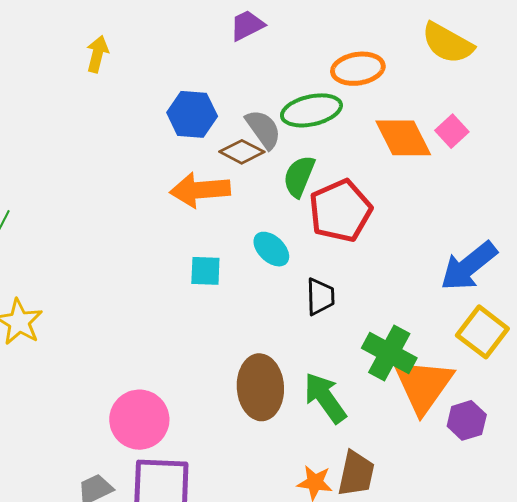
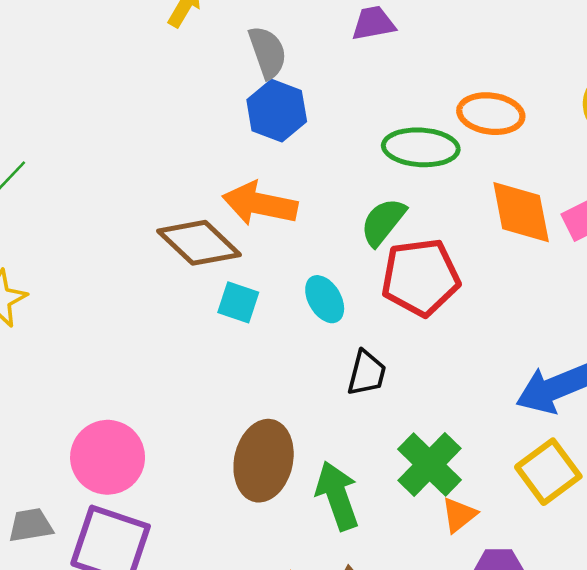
gray semicircle: (263, 129) -> (268, 52), moved
brown diamond: (242, 152) -> (199, 243), moved, size x1.5
orange triangle: (423, 385) -> (459, 515), size x0.5

